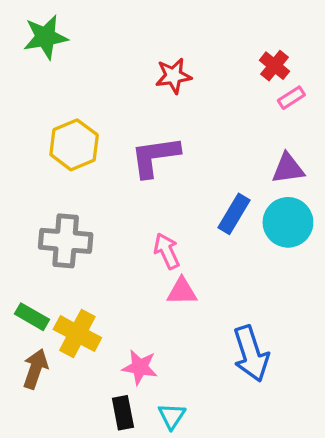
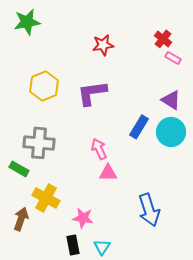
pink rectangle: (291, 98) -> (173, 58), turned 63
purple triangle: (288, 168) -> (171, 100), turned 40
green rectangle: (32, 317) -> (19, 169), moved

